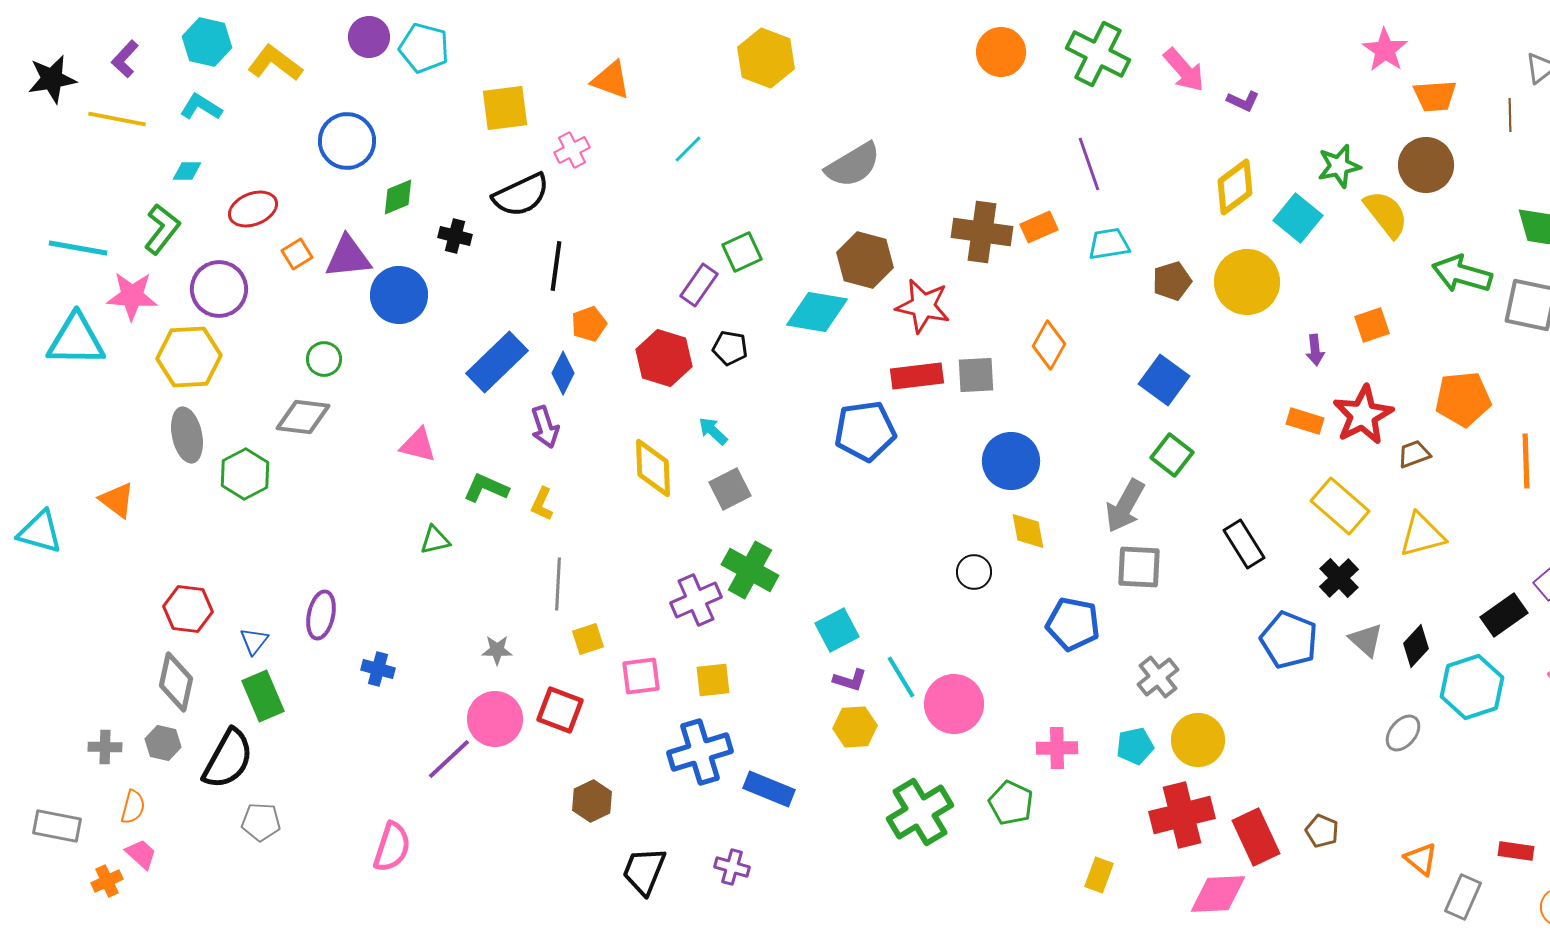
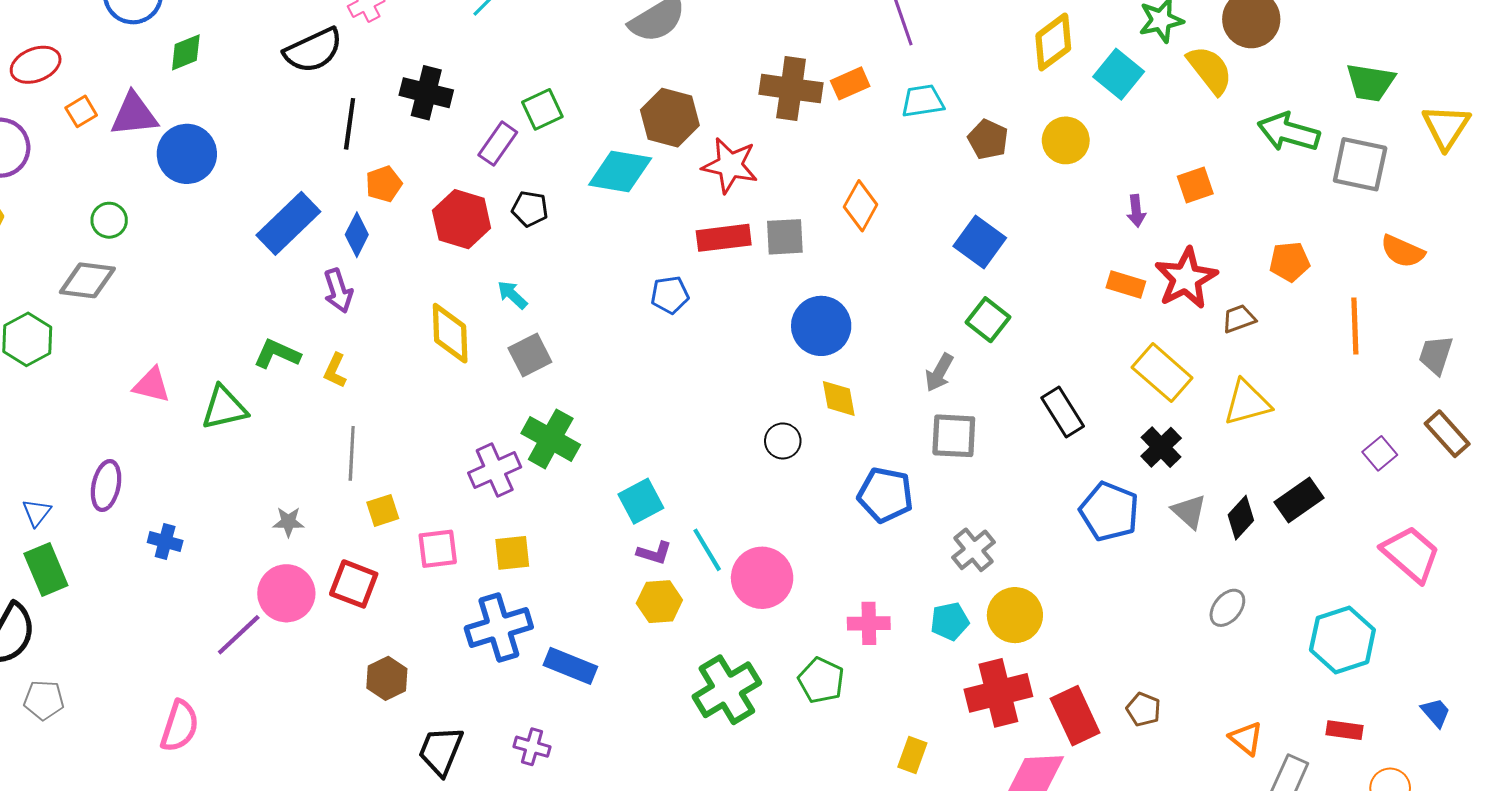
black cross: (455, 236) -> (426, 93), moved, size x1.5
brown pentagon: (1172, 281) -> (988, 139), turned -30
yellow circle: (1247, 282) -> (1066, 140), size x0.7
orange pentagon: (1463, 399) -> (1290, 262), size x0.7
blue pentagon: (865, 431) -> (670, 295), size x0.6
pink triangle: (418, 445) -> (152, 385), moved
gray arrow: (1125, 506) -> (939, 373), size x0.7
green triangle: (435, 540) -> (224, 408), size x1.5
black rectangle: (1504, 615) -> (1299, 500), moved
cyan hexagon: (1472, 687) -> (1342, 640), moved

